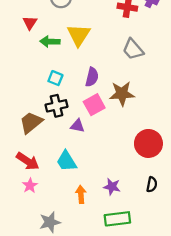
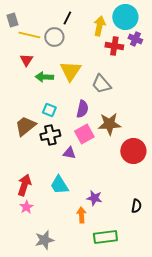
gray trapezoid: (133, 49) -> (101, 84), moved
brown trapezoid: (31, 122) -> (25, 126), moved
red circle: (148, 143) -> (133, 151), moved
red arrow: (28, 161) -> (24, 185), turned -105
purple star: (112, 187) -> (94, 198), moved
orange arrow: (81, 194) -> (81, 215), moved

